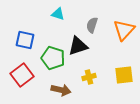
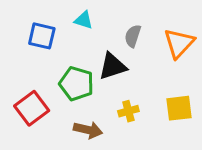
blue square: (25, 40) -> (42, 36), moved

